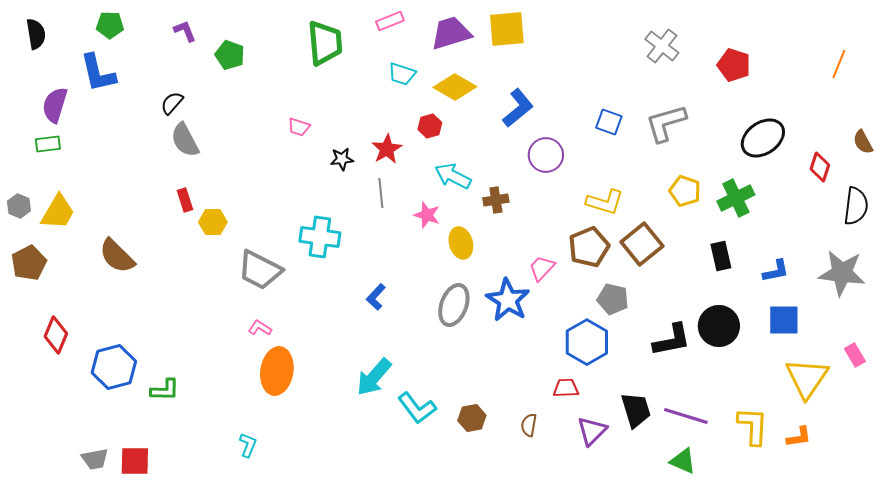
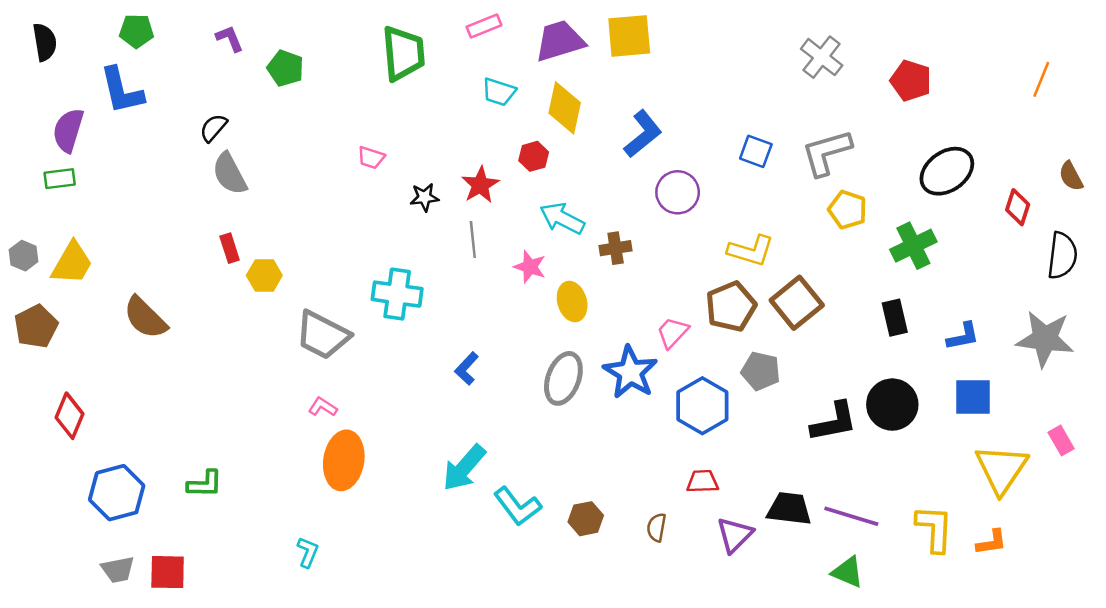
yellow diamond: (455, 87) -> (565, 108), turned 72
yellow pentagon: (685, 191) -> (848, 210), moved
blue hexagon: (587, 342) -> (702, 406), moved
blue hexagon: (114, 367) -> (117, 493), moved
black trapezoid: (636, 410) -> (789, 509), turned -66

